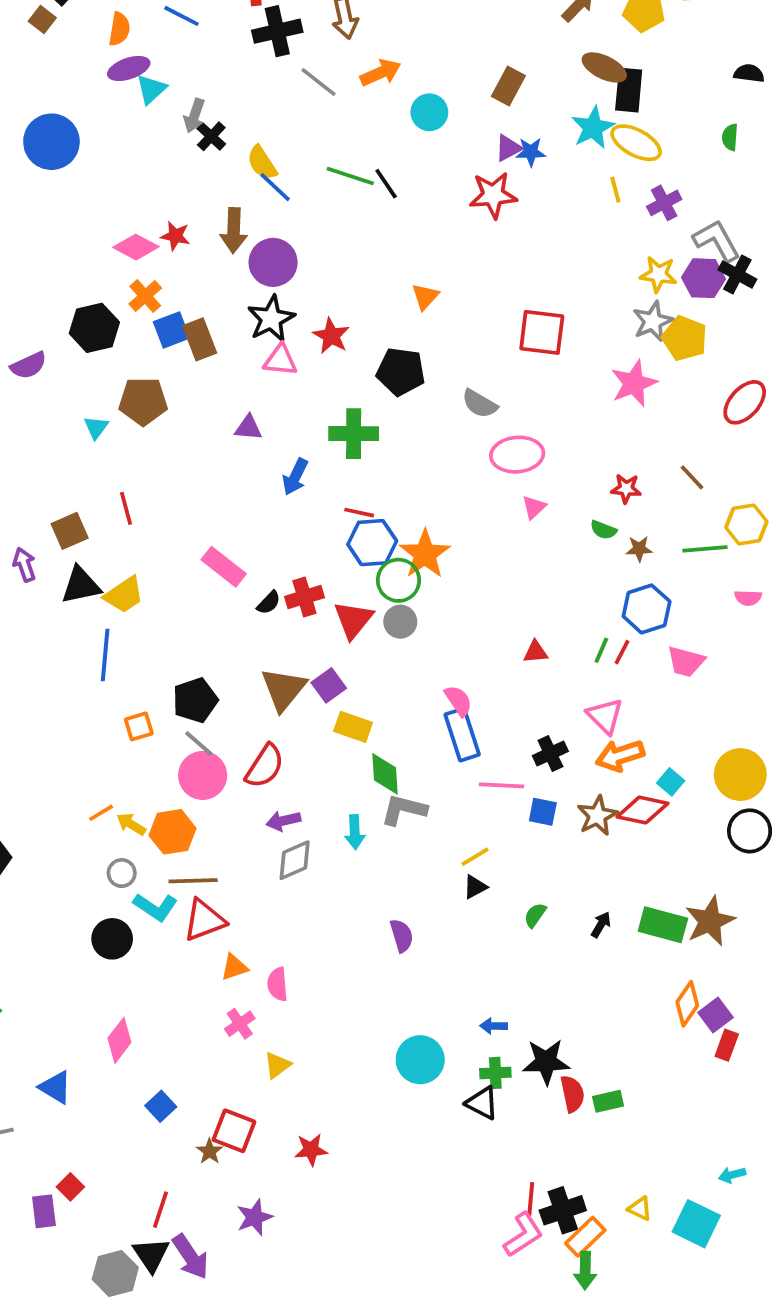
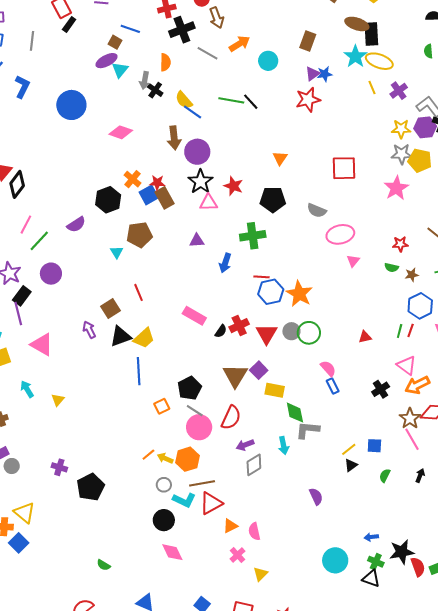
brown square: (42, 19) -> (115, 42), moved
orange semicircle: (119, 29) -> (165, 62), moved
red star: (175, 236) -> (157, 183), moved
pink diamond: (136, 247) -> (121, 132), moved
gray star: (653, 321) -> (402, 154), turned 30
green circle: (398, 580) -> (309, 333), moved
blue rectangle: (462, 735) -> (333, 386), size x0.6
pink line: (502, 785) -> (412, 439), moved, turned 65
blue square: (543, 812) -> (374, 446), moved
pink diamond: (119, 1040) -> (172, 552), moved, turned -55
green cross: (495, 1073) -> (376, 562), turned 35

